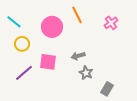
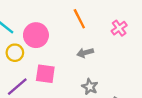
pink circle: (52, 27) -> (36, 35), moved
gray arrow: (78, 56) -> (85, 53), moved

